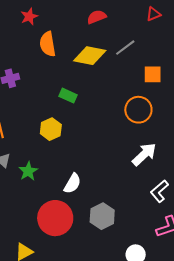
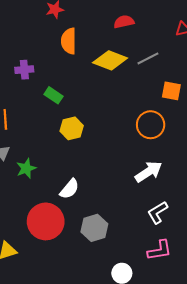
green rectangle: (68, 96) -> (54, 95), moved
yellow hexagon: (51, 129) -> (72, 128), moved

